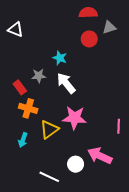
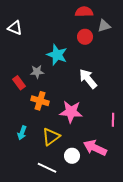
cyan star: (60, 58) -> (57, 55), size x1.5
white arrow: (66, 83) -> (88, 79), moved
orange cross: (28, 108) -> (40, 101), moved
yellow triangle: (49, 129) -> (51, 137), moved

